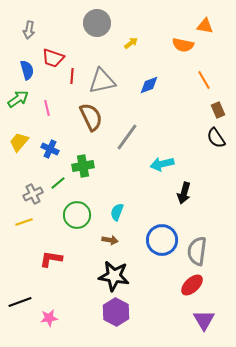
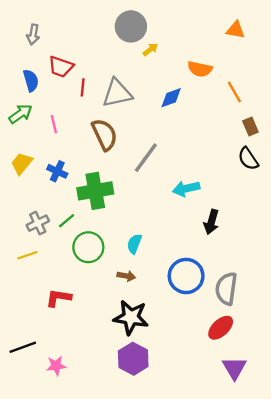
gray circle: (97, 23) -> (131, 26), moved
orange semicircle: (183, 45) -> (200, 69), moved
green cross: (83, 166) -> (95, 191), size x1.4
green line: (58, 183) -> (67, 221), moved

